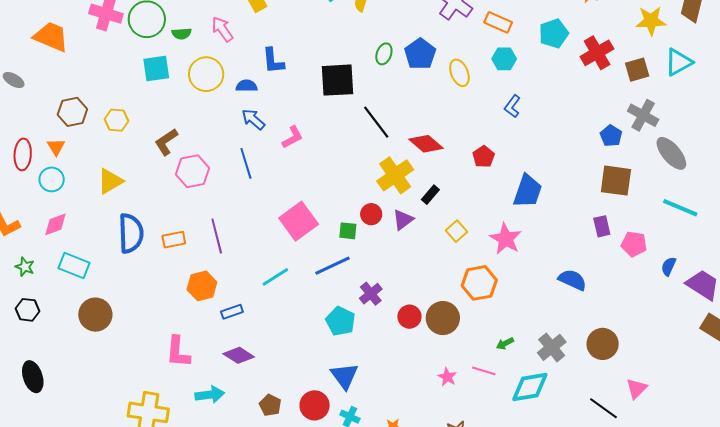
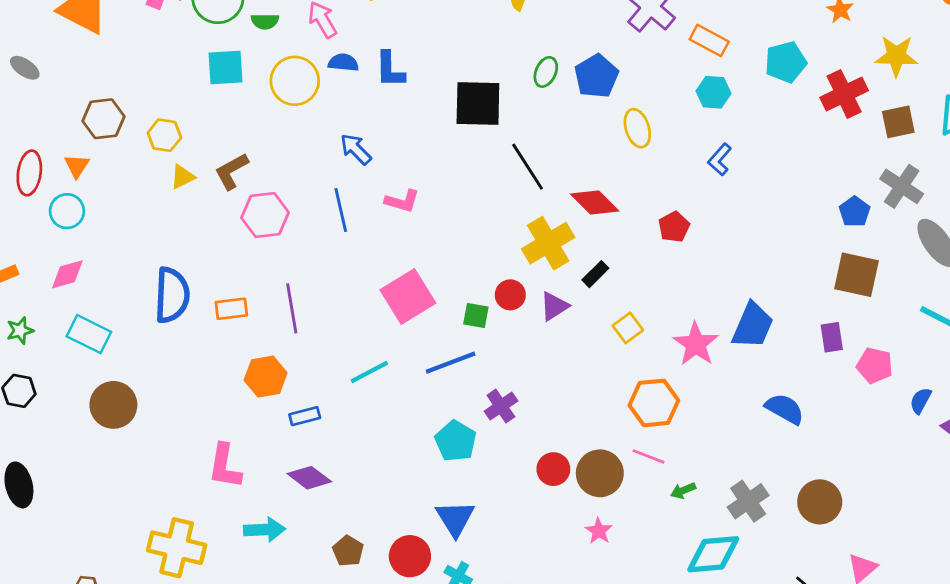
yellow star: (651, 21) -> (896, 56), moved
yellow ellipse: (459, 73) -> (637, 128), moved
blue semicircle: (247, 86) -> (343, 63), moved
pink L-shape: (292, 137) -> (402, 201), moved, turned 40
yellow triangle: (110, 181) -> (182, 177), moved, size x0.7
blue trapezoid: (528, 191) -> (753, 326), moved
green star: (25, 267) -> (20, 330), turned 30
red circle: (409, 317) -> (553, 469), moved
brown circle: (443, 318) -> (600, 473), moved
pink line: (484, 371) -> (648, 456), moved

